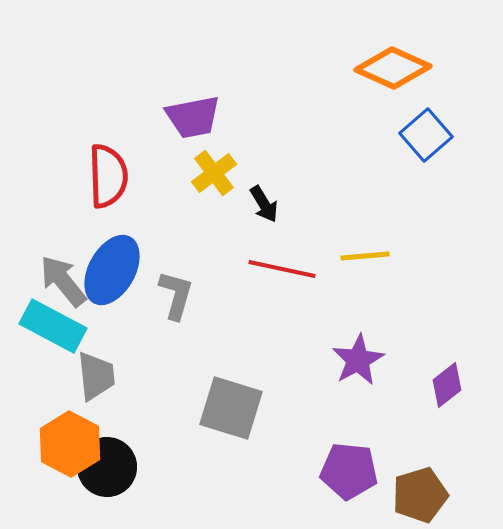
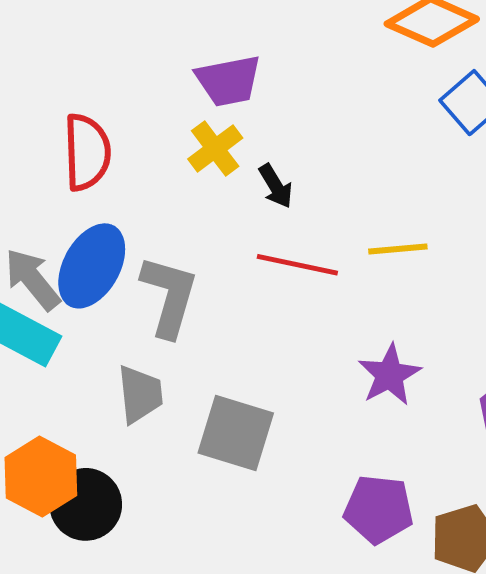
purple trapezoid: (193, 117) -> (228, 81), moved
gray L-shape: (176, 295) -> (169, 296), size x1.4
gray trapezoid: (96, 376) -> (140, 394), moved

